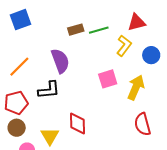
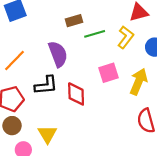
green line: (99, 30) -> (95, 34), moved
red diamond: (78, 124) -> (76, 94), moved

